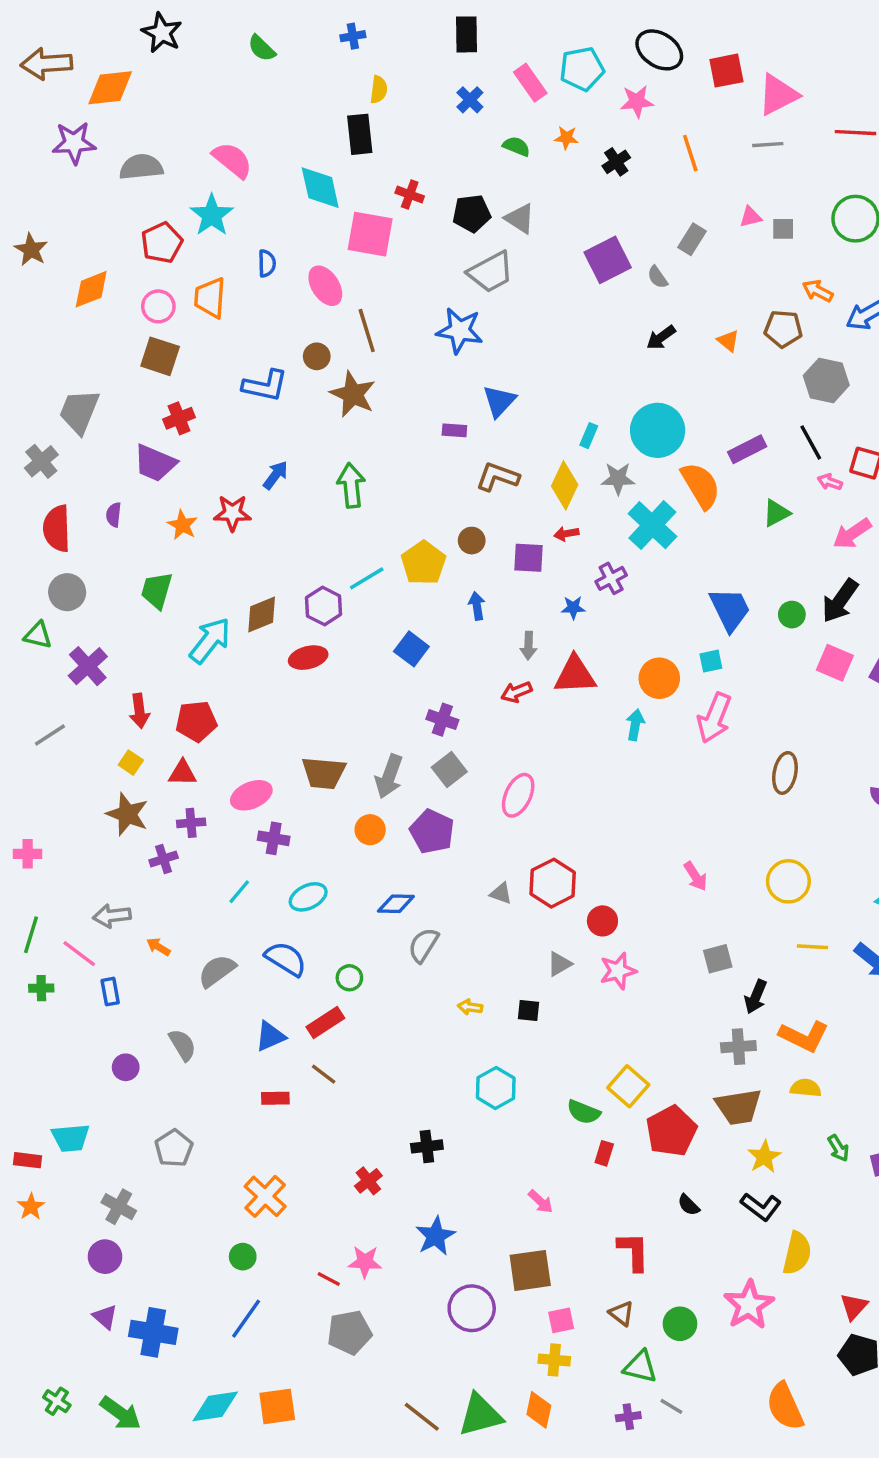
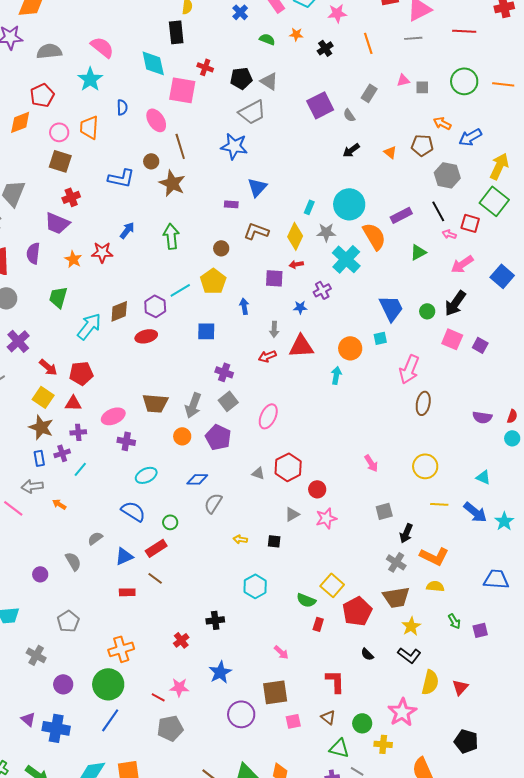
red pentagon: (162, 243) -> (42, 95), moved
purple semicircle: (114, 515) -> (33, 253), size x1.5
brown circle: (472, 541) -> (221, 248), moved
blue square: (411, 649) -> (206, 331), turned -36
red arrow: (139, 711) -> (48, 367), turned -42
pink arrow: (714, 718) -> (409, 369), moved
yellow square: (131, 763) -> (43, 397), size x1.5
cyan line: (239, 892) -> (80, 469), moved
gray semicircle: (217, 971) -> (95, 538), moved, size x0.7
blue rectangle: (110, 992) -> (39, 458), moved
gray cross: (738, 1047) -> (396, 562), turned 36
orange cross: (265, 1196) -> (121, 649), turned 30
purple circle: (105, 1257) -> (63, 684), moved
green circle: (243, 1257) -> (108, 684), size x2.0
red triangle: (854, 1307) -> (460, 687), moved
yellow cross: (554, 1360) -> (383, 744), moved

